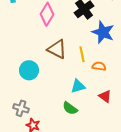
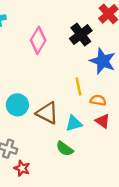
brown triangle: (57, 49) -> (47, 113), moved
red triangle: (105, 96) -> (103, 121), moved

